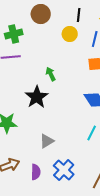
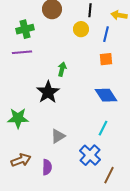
green arrow: (51, 74) -> (62, 69), turned 40
blue cross: (64, 170) -> (90, 155), moved

